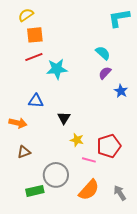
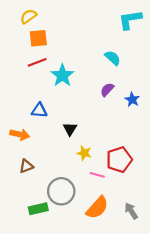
cyan star: (57, 69) -> (62, 75), turned -30
purple semicircle: (105, 73) -> (107, 90), moved

